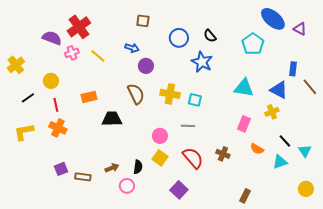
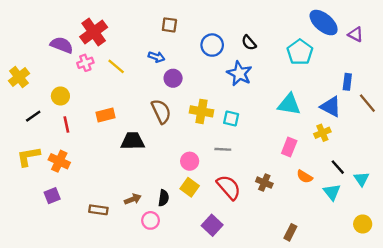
orange cross: (58, 128) -> (59, 161), moved
cyan triangle: (280, 162) -> (332, 192), turned -49
purple square: (61, 169) -> (52, 196), moved

